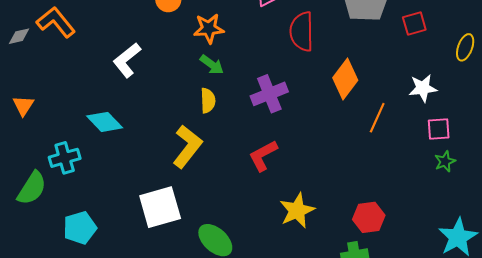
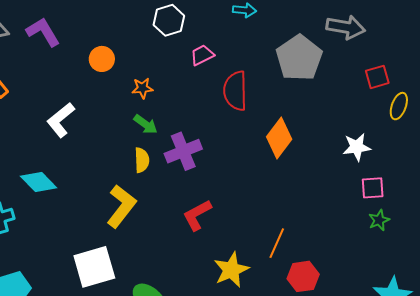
red square: (414, 24) -> (377, 77), moved
orange star: (209, 28) -> (142, 88), size x0.7
purple cross: (269, 94) -> (183, 151), moved
orange line: (377, 118) -> (277, 243), moved

